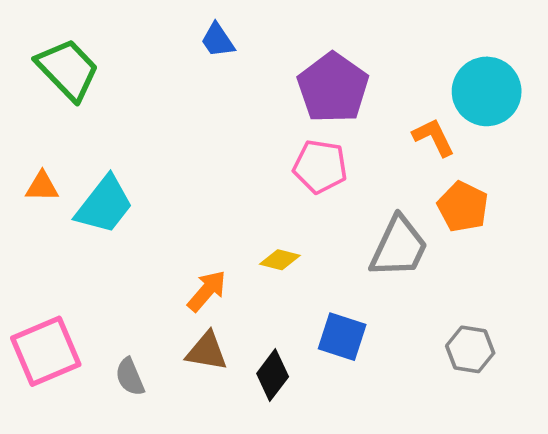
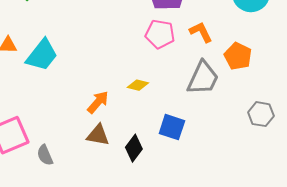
orange L-shape: (434, 137) -> (201, 32), moved
gray hexagon: (470, 349) -> (261, 114), moved
gray semicircle: (130, 377) -> (45, 155), moved

